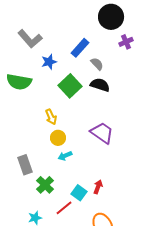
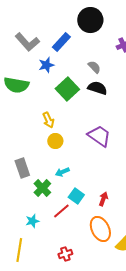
black circle: (111, 17) -> (90, 20), moved
blue rectangle: (80, 48) -> (61, 42), moved
cyan arrow: (65, 156) -> (62, 172), moved
red arrow: (98, 187) -> (103, 199), moved

